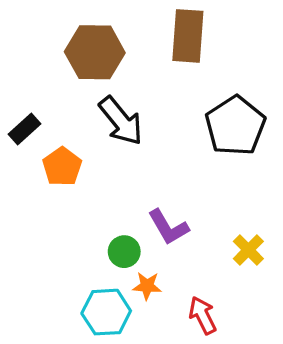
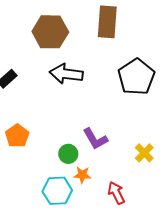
black arrow: (121, 121) -> (66, 74), turned 136
orange pentagon: (62, 167) -> (17, 136), moved

